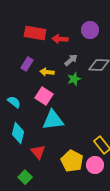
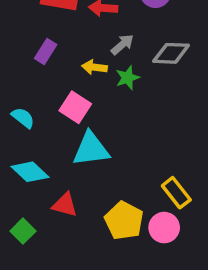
yellow arrow: (47, 72) -> (94, 67), moved
cyan diamond: (18, 133) -> (30, 172), turned -60
red triangle: (38, 152) -> (65, 205), turned -35
green square: (25, 177) -> (23, 231), moved

